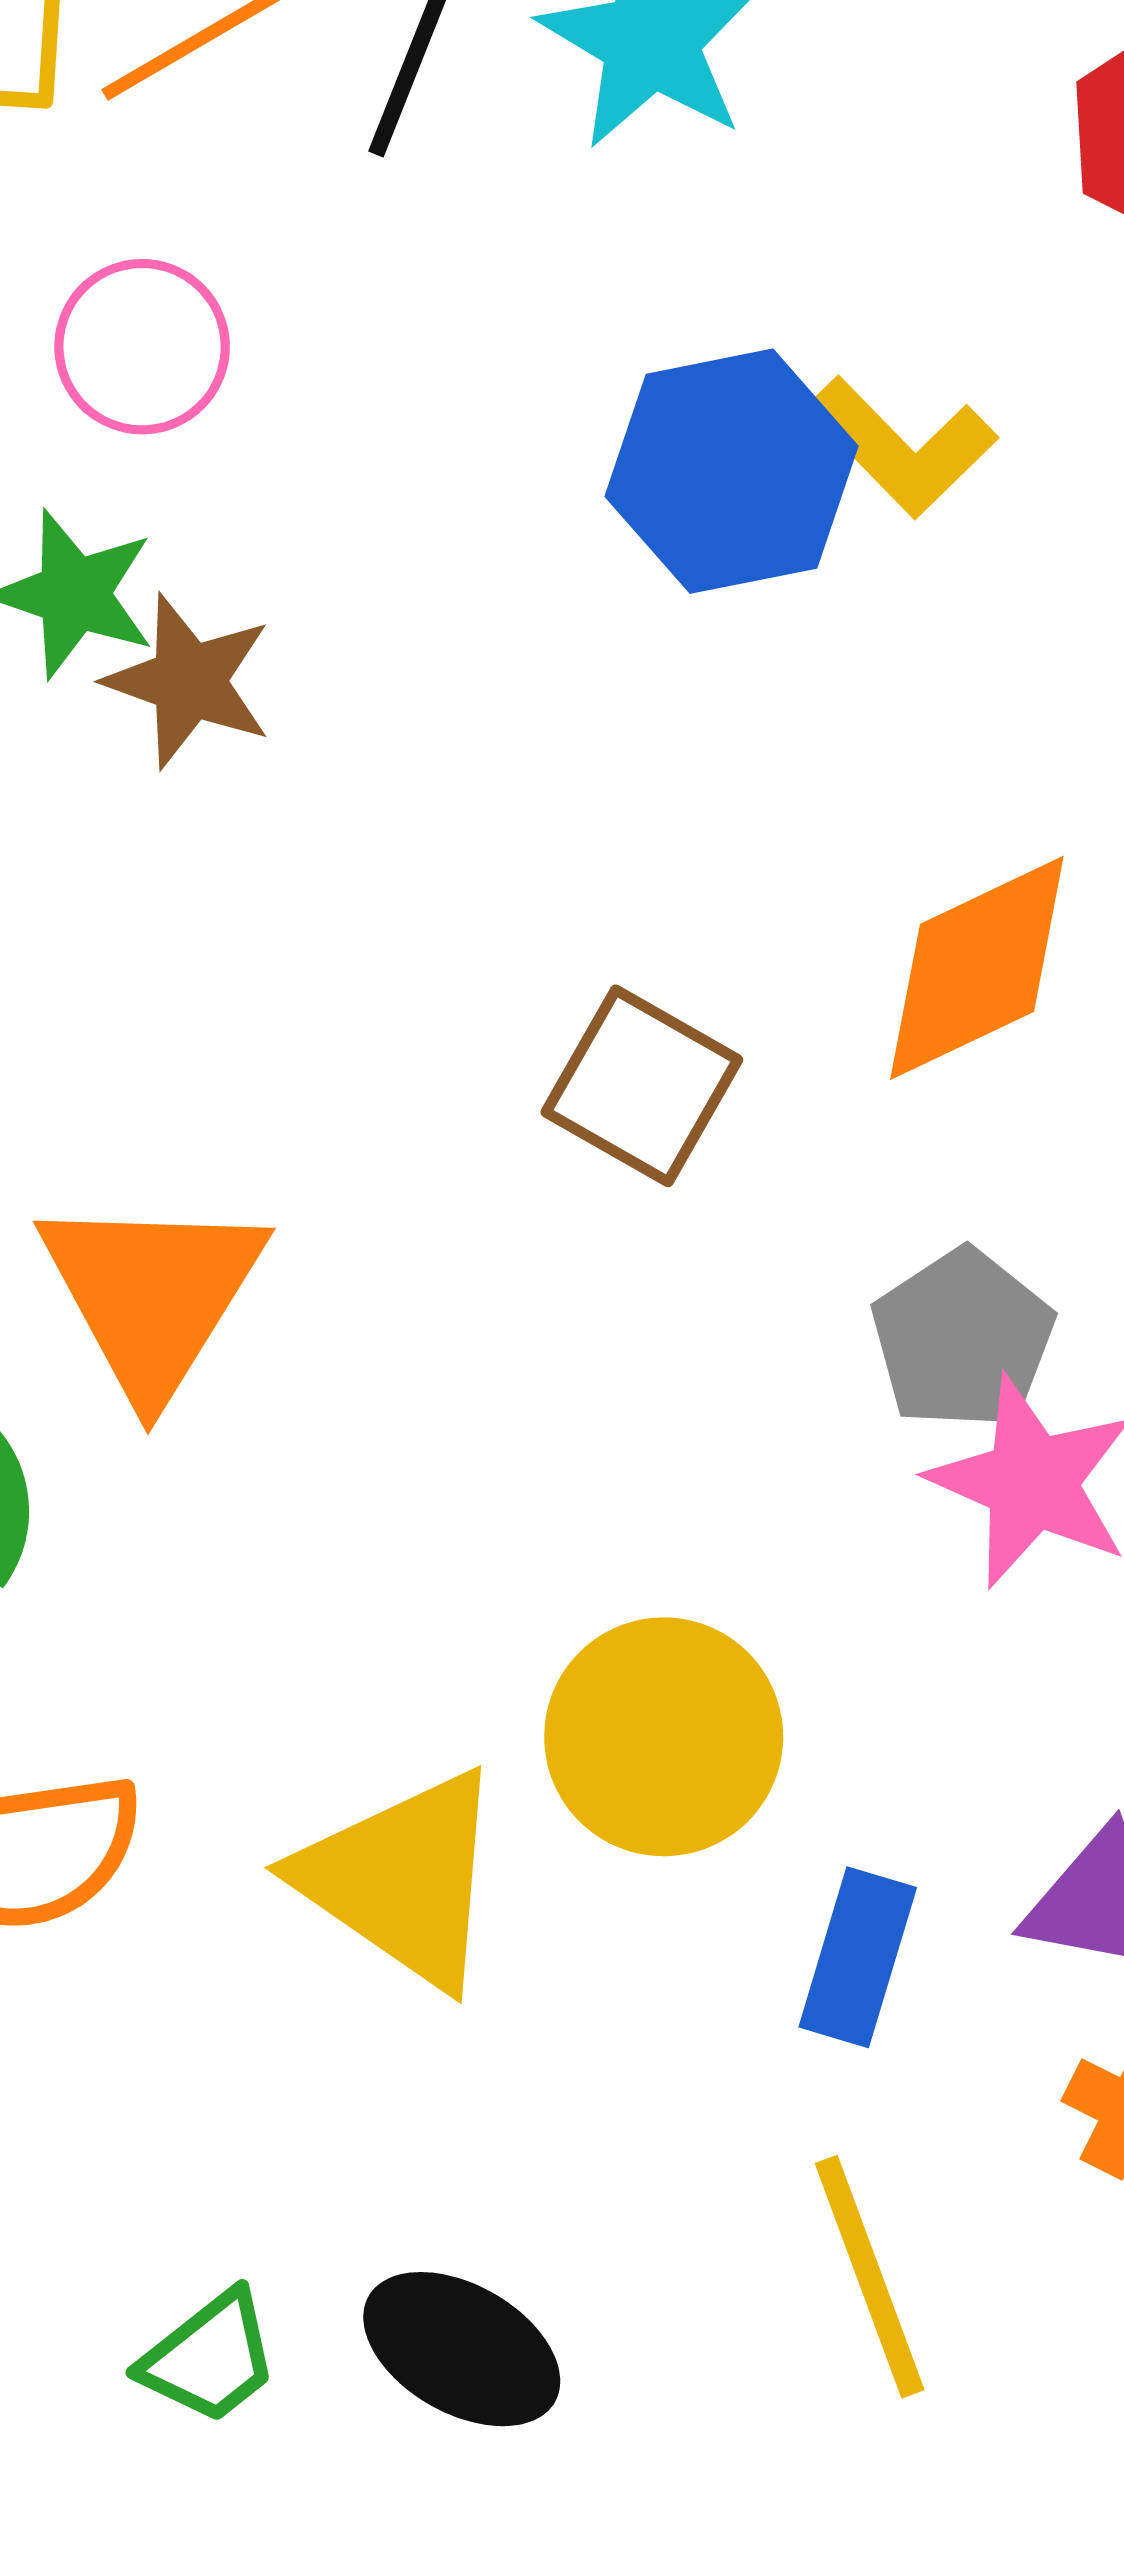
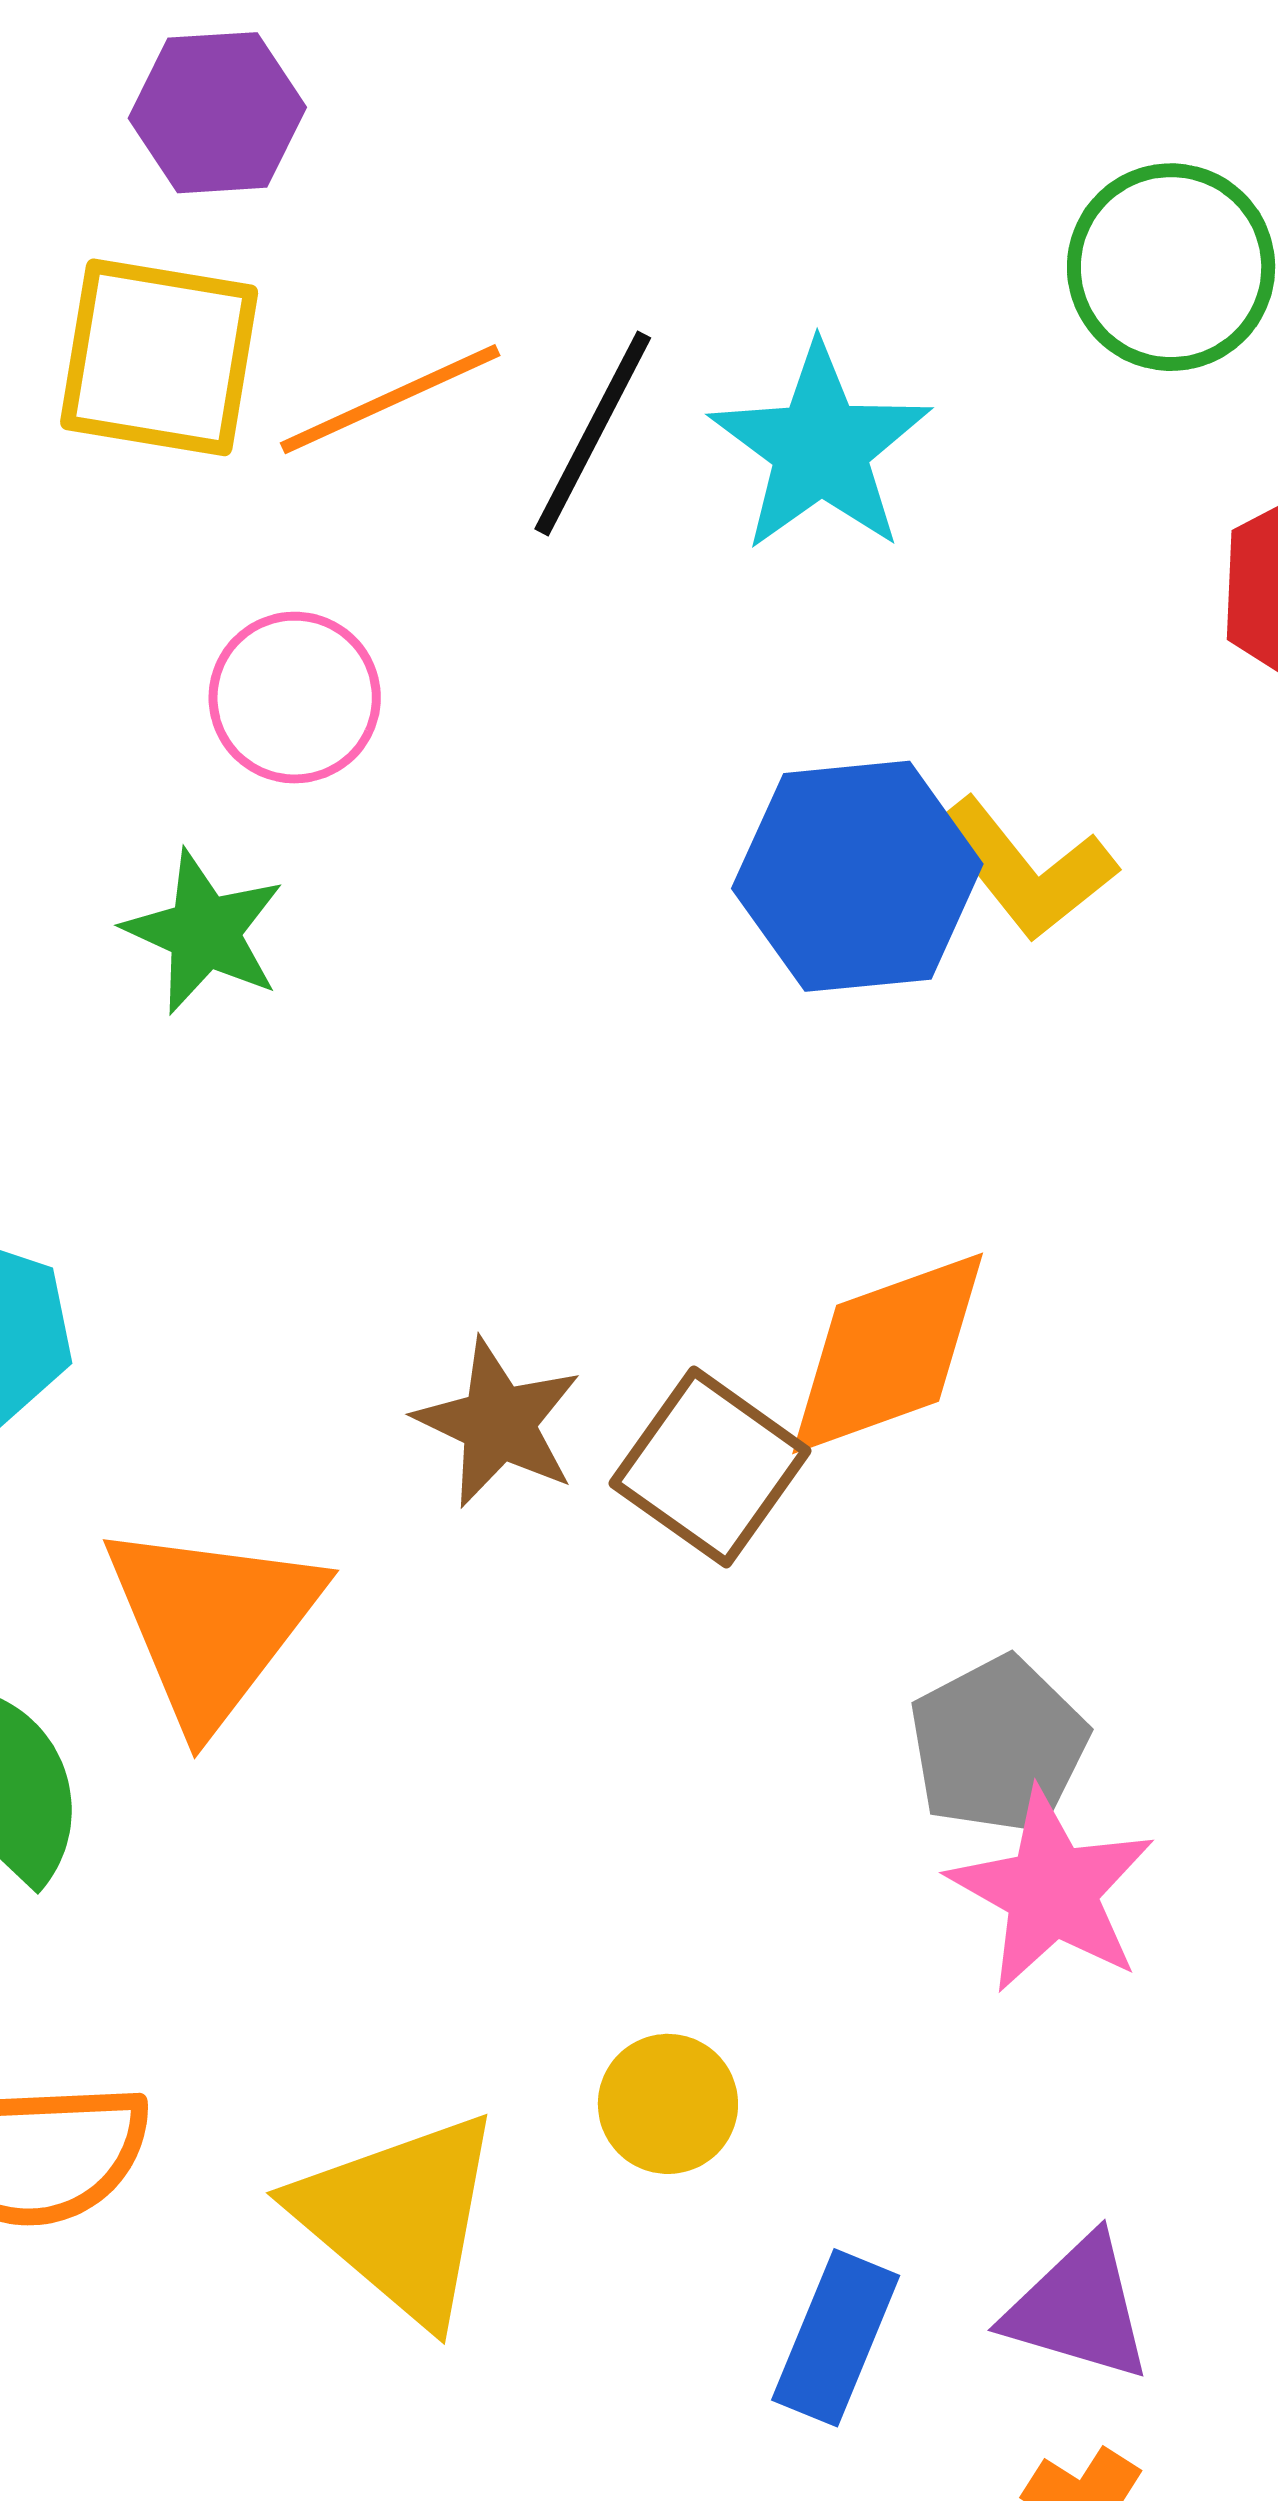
brown star: (189, 681) -> (498, 1423), moved
orange diamond: (977, 968) -> (888, 1353), moved
yellow circle: (664, 1737) -> (668, 2104), size x0.6

